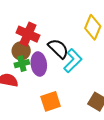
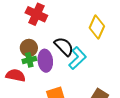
red cross: (28, 34) -> (36, 14), moved

